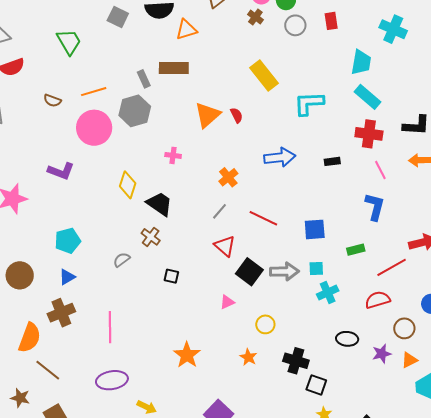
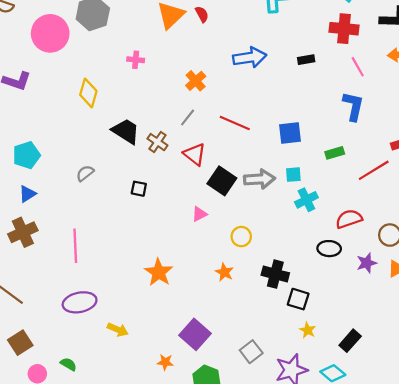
black trapezoid: (160, 204) -> (126, 131), moved
brown cross: (151, 237) -> (157, 142), moved
red semicircle: (378, 300) -> (349, 219), moved

